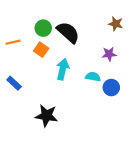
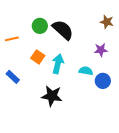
orange square: (41, 50) -> (38, 57), moved
black star: (46, 116) -> (52, 96), moved

